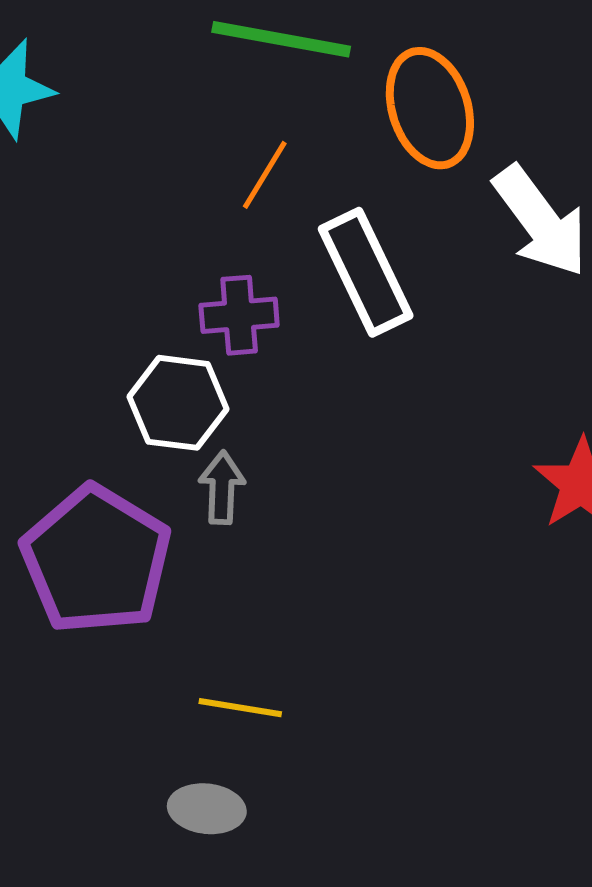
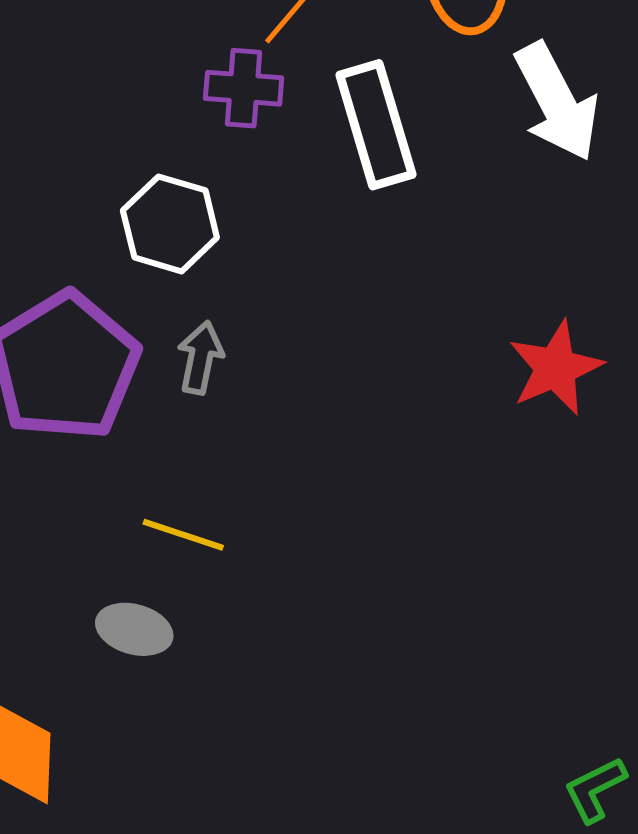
purple cross: (239, 315) -> (244, 88), moved
gray arrow: (222, 488) -> (200, 358), moved

